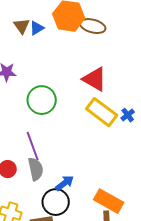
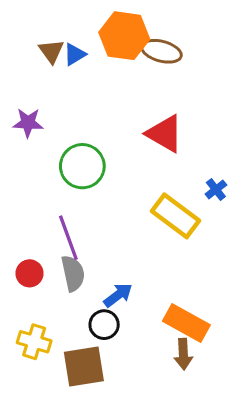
yellow rectangle: (102, 112) -> (176, 216), moved
black circle: (56, 202) -> (104, 325), size x0.7

